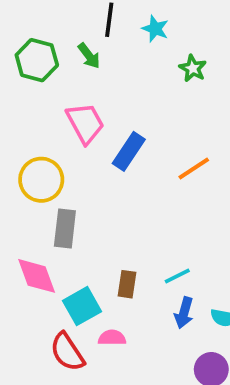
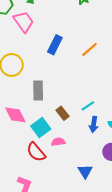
pink trapezoid: (85, 123) -> (24, 22), moved
gray rectangle: (65, 229) -> (38, 91), moved
brown rectangle: (127, 284) -> (62, 113), turned -40

